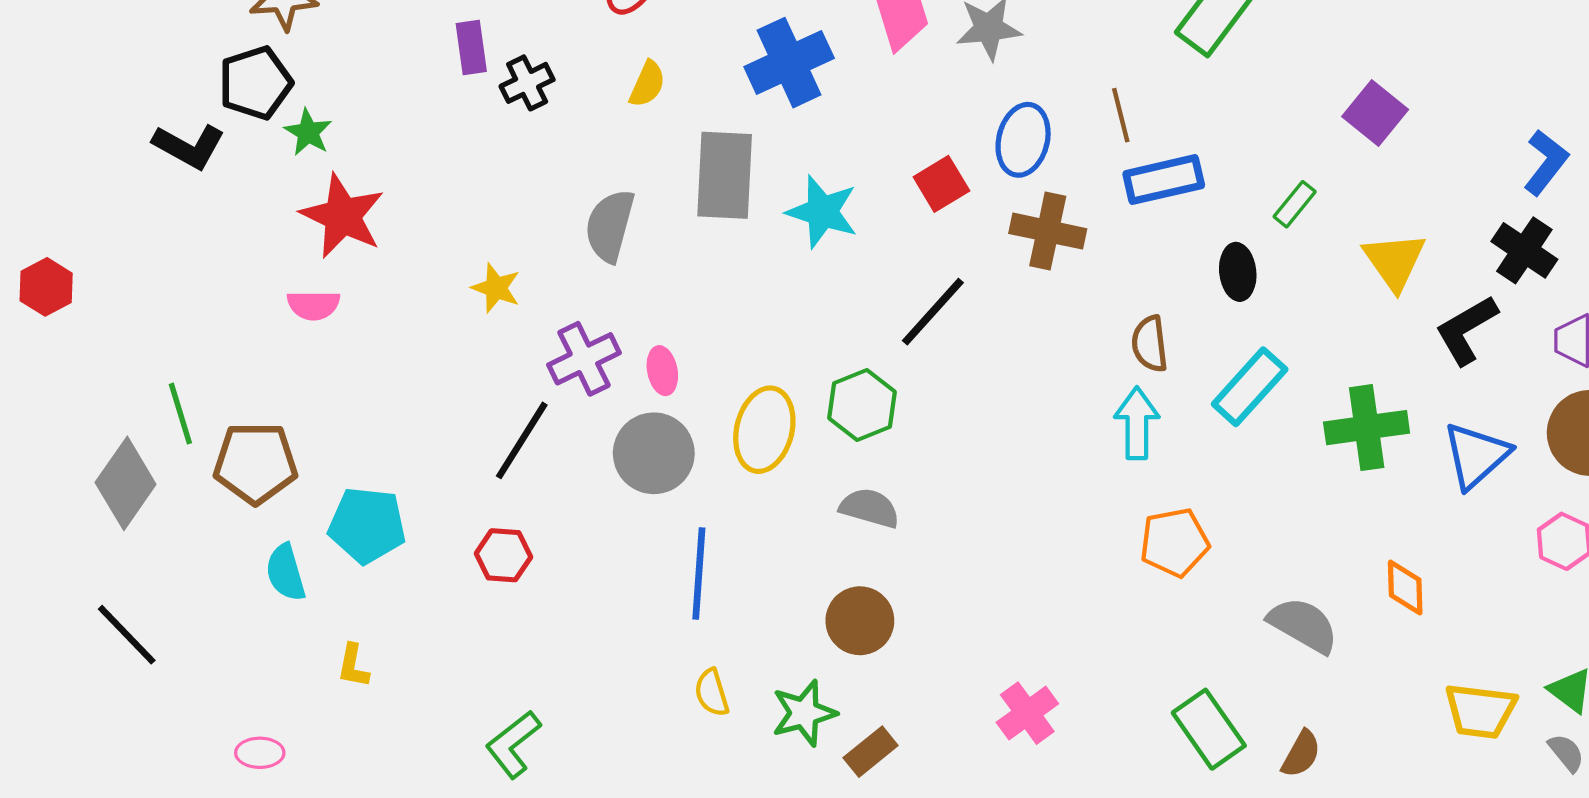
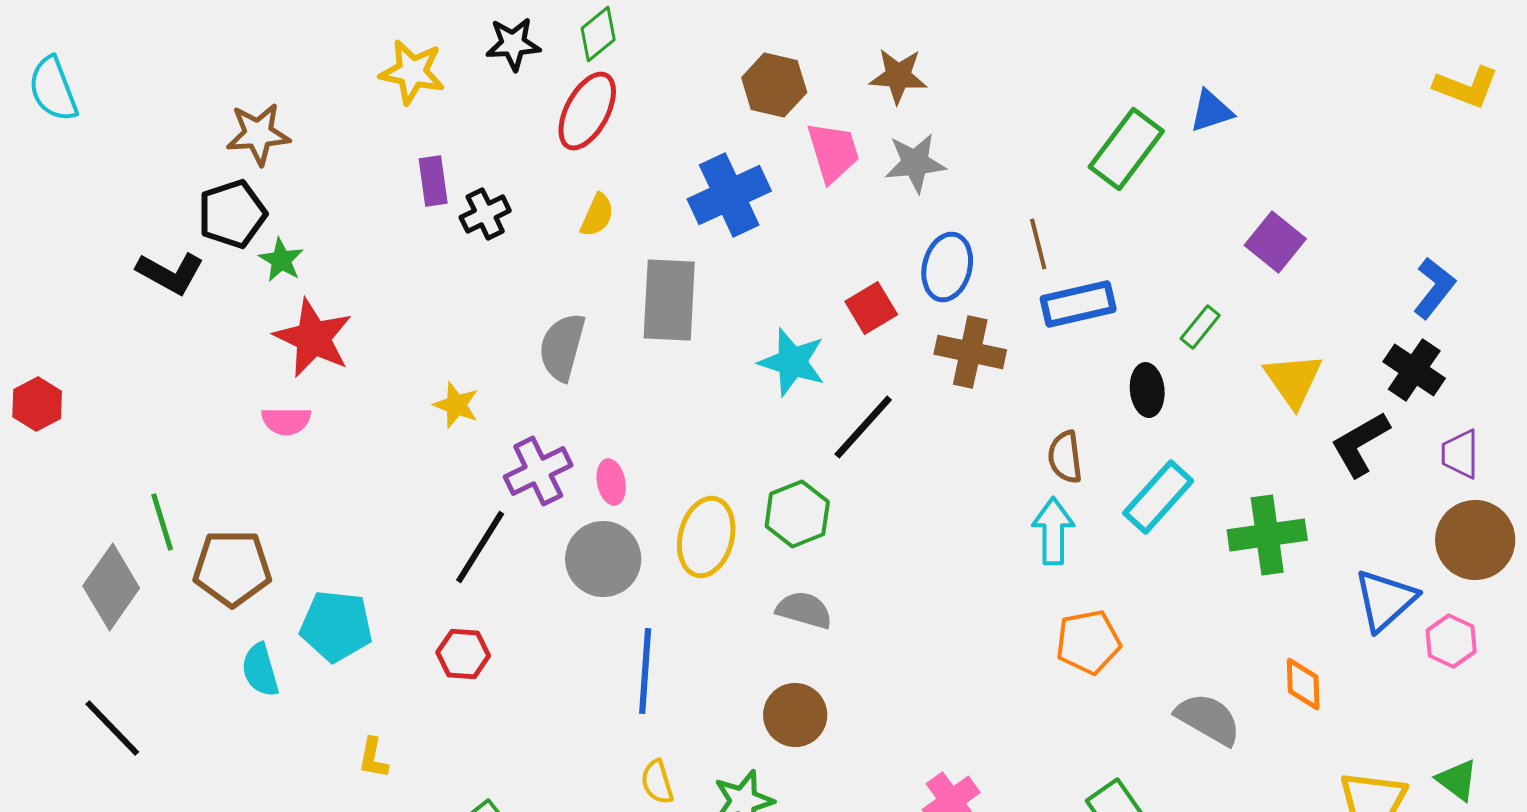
cyan star: (822, 212) -> (792, 362), moved
blue triangle: (1476, 455) -> (1385, 600), moved
yellow L-shape: (353, 666) -> (373, 758), moved

